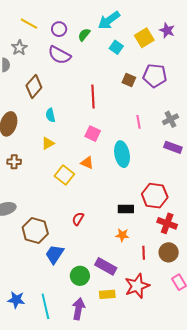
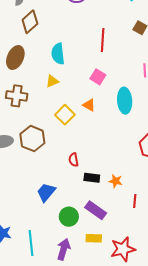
brown diamond: (34, 86) -> (30, 22), moved
cyan semicircle: (50, 115) -> (58, 54), size x1.5
brown cross: (14, 162) -> (17, 96), size x1.5
black rectangle: (126, 209) -> (92, 178), moved
red semicircle: (78, 219) -> (73, 160), turned -48
brown hexagon: (35, 230) -> (32, 139), moved
red star: (137, 286) -> (123, 249), moved

